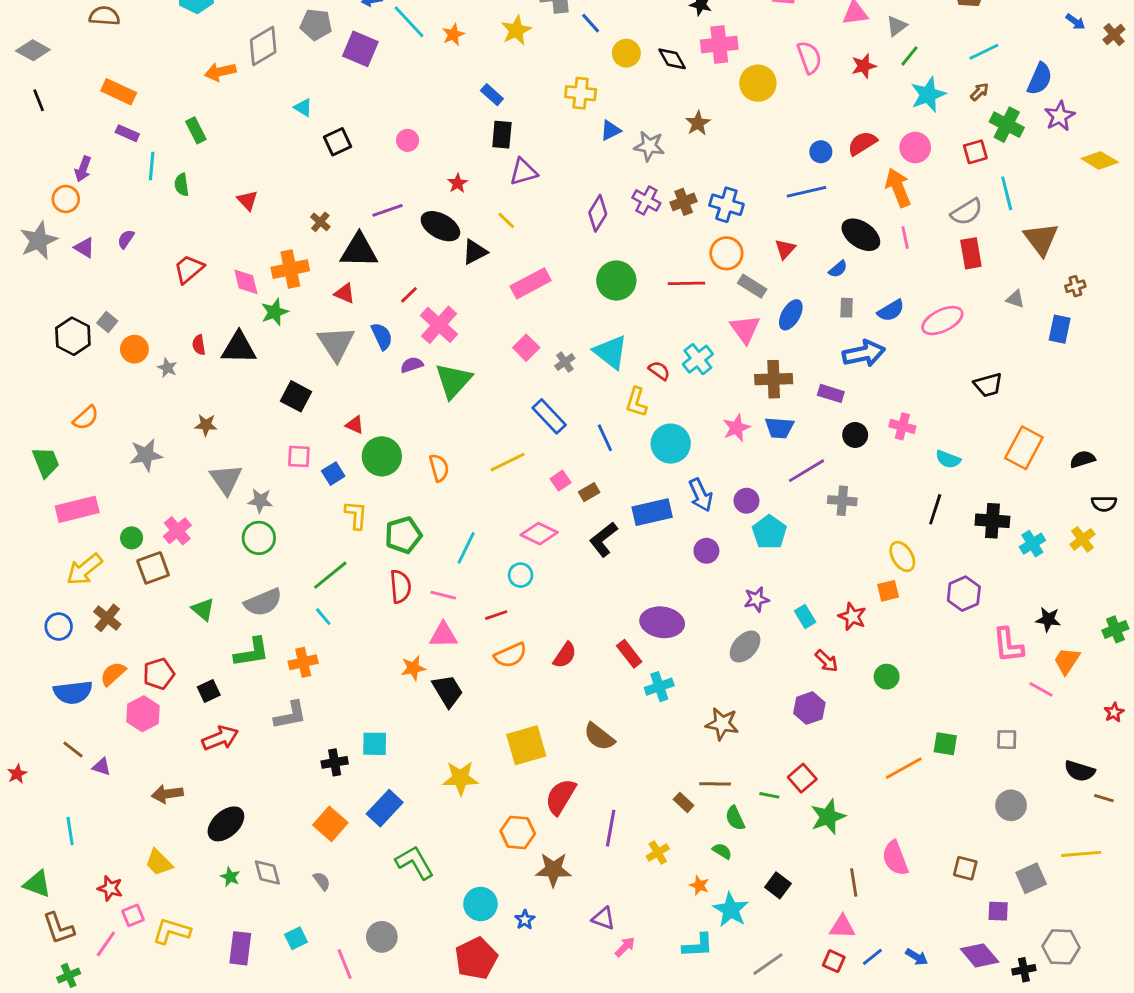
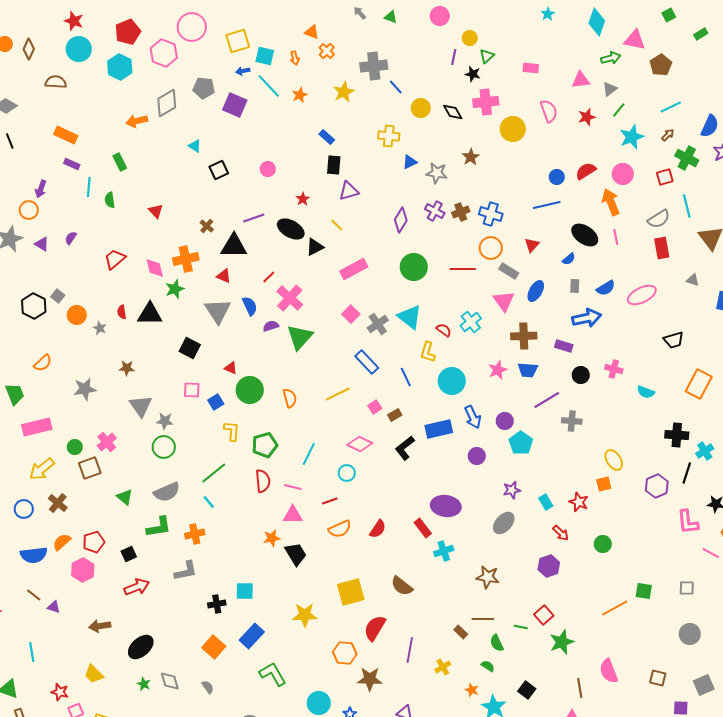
gray cross: (565, 362) -> (378, 324), size x1.5
black line: (935, 509) -> (687, 473), moved

